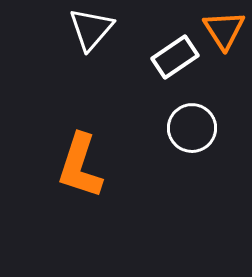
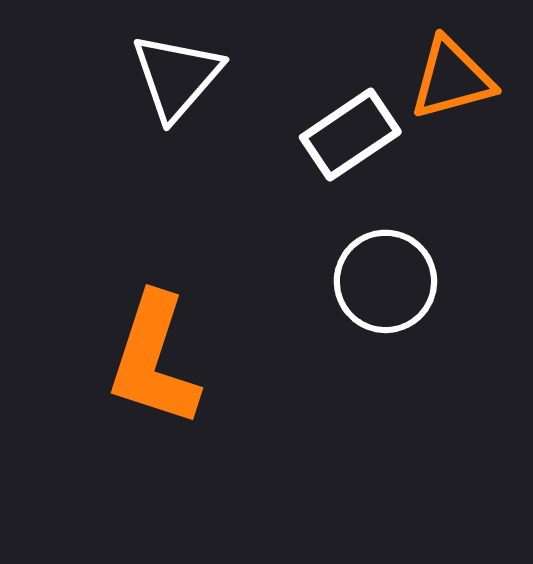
orange triangle: (224, 30) -> (452, 79), turned 48

